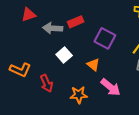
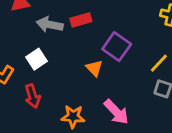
white square: (64, 55) -> (37, 59), moved
orange triangle: (93, 65) -> (94, 68), moved

